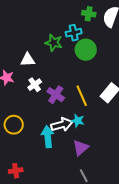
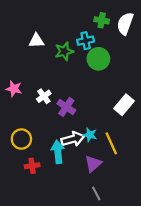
green star: (54, 43) -> (64, 51), turned -30
white triangle: (28, 60) -> (36, 41), moved
yellow line: (82, 96) -> (111, 143), moved
red cross: (16, 171) -> (32, 166), moved

